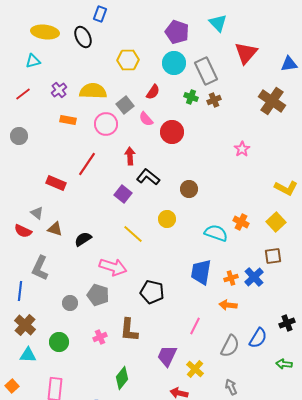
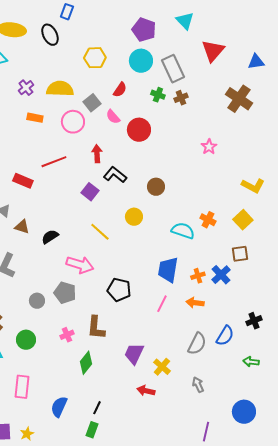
red line: (87, 164) -> (54, 162), turned 35
pink line: (195, 326) -> (162, 304), moved
green diamond: (122, 378) -> (86, 363), moved

